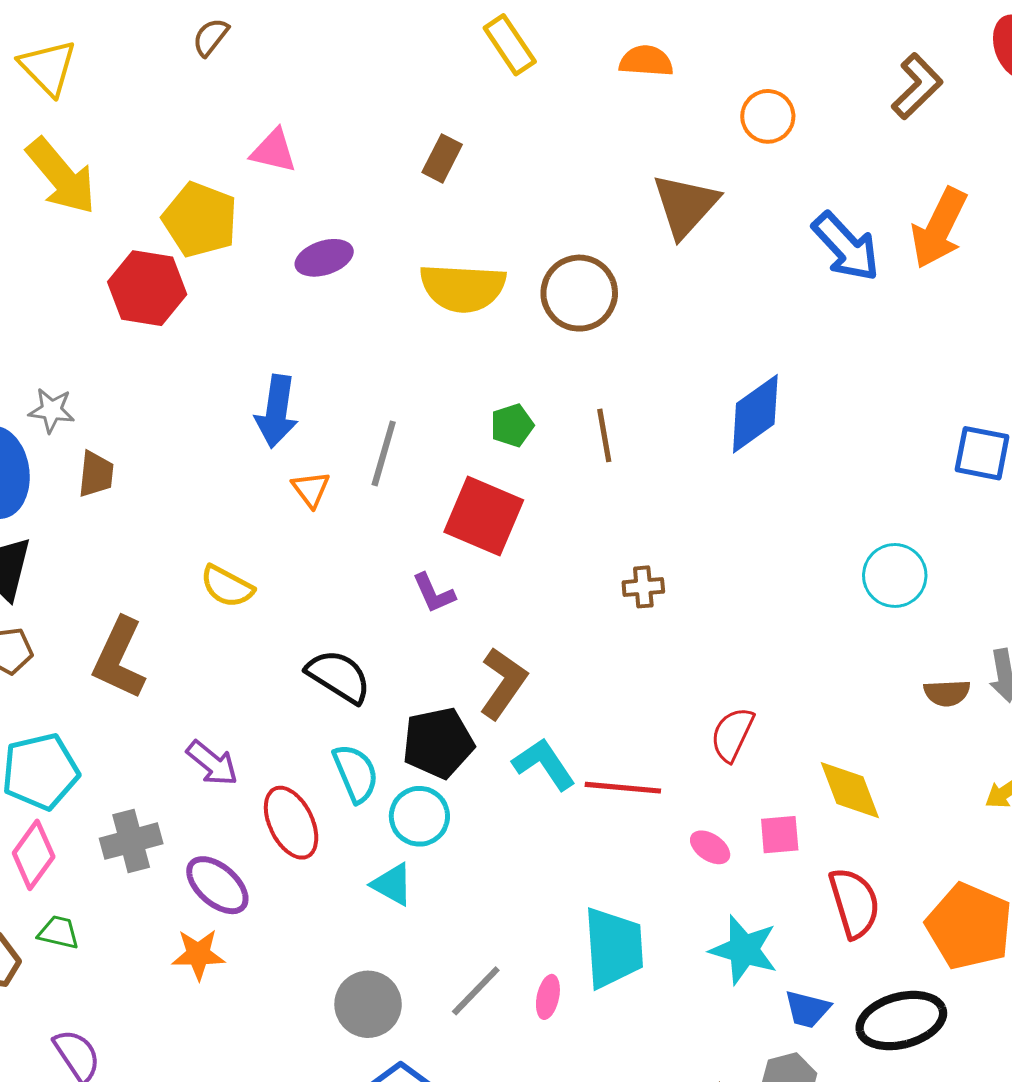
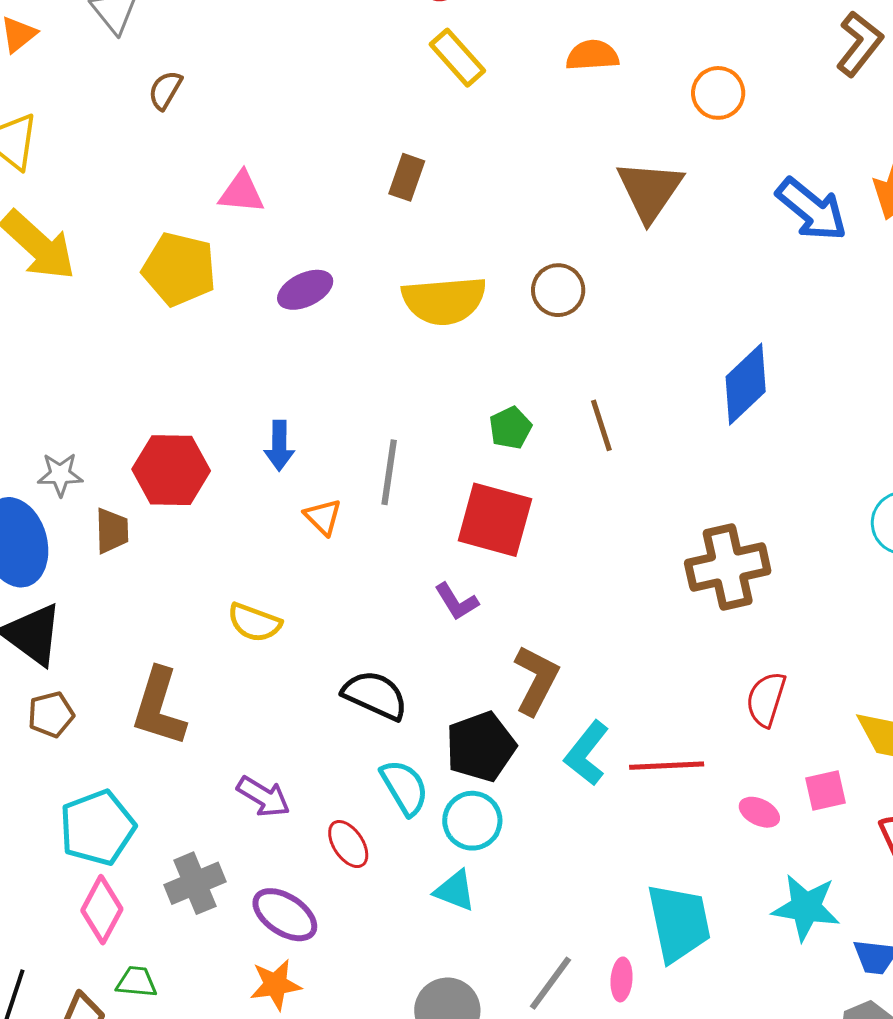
red hexagon: (147, 288) -> (171, 470), moved
brown circle: (579, 293) -> (558, 290), size x0.7
blue arrow: (277, 411) -> (279, 446), size x0.7
brown cross: (643, 587) -> (728, 567), moved, size x2.0
cyan L-shape: (544, 764) -> (587, 753), turned -100
red ellipse: (291, 823) -> (348, 844), size x0.7

